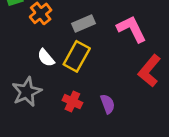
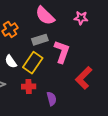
pink L-shape: (132, 29) -> (62, 52), moved, turned 40
red cross: (72, 102) -> (29, 87), moved, turned -32

